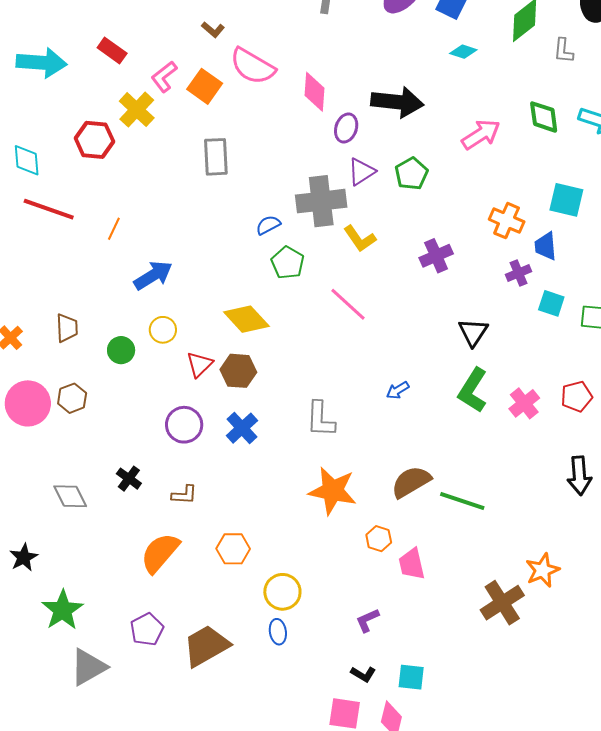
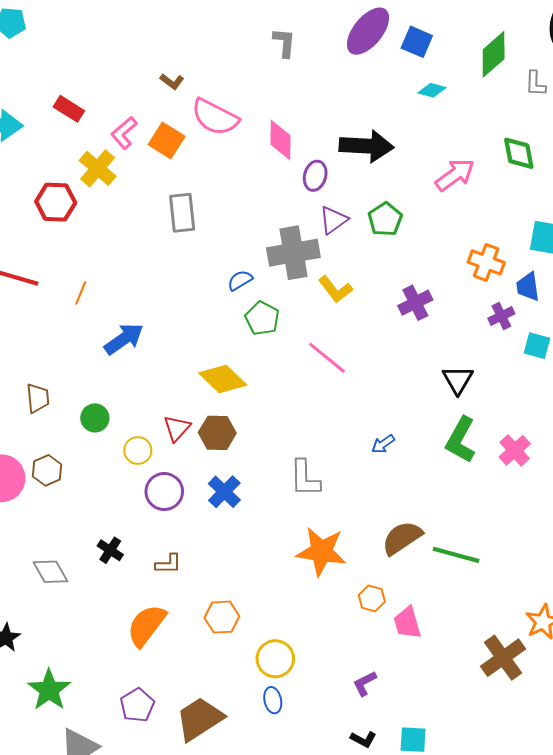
yellow circle: (163, 330) -> (138, 450), moved

